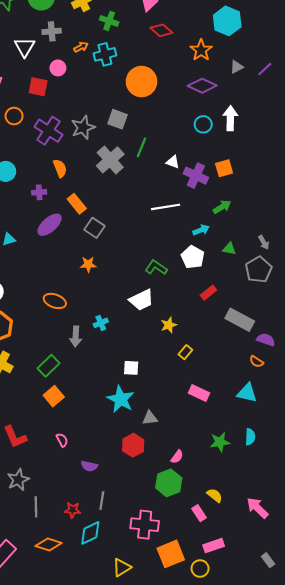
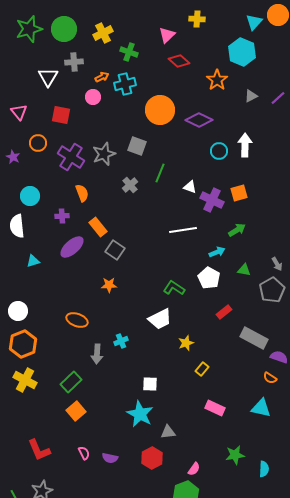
pink circle: (58, 68) -> (93, 97), moved
purple diamond: (202, 86) -> (199, 120), moved
gray cross: (110, 160) -> (130, 185), size x0.6
cyan semicircle: (250, 437) -> (264, 469), moved
purple semicircle: (89, 466) -> (110, 458), moved

